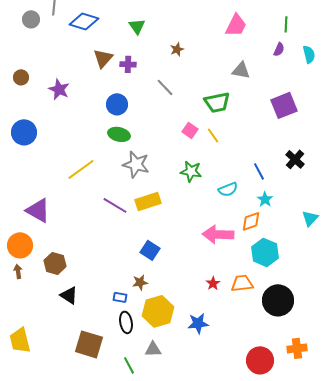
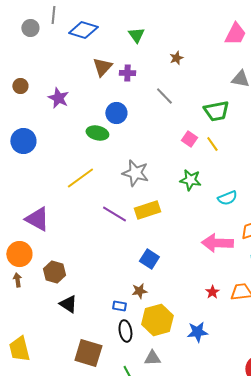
green ellipse: (119, 134) -> (97, 133), moved

